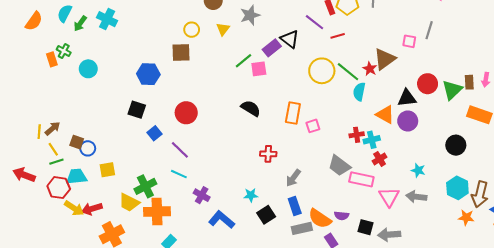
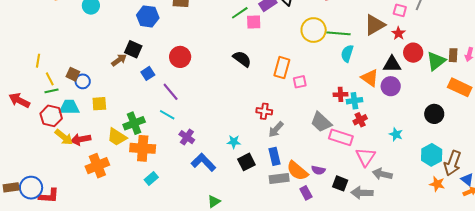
red star: (370, 69) -> (398, 33), moved
green line: (348, 72) -> (338, 33), turned -40
brown arrow: (53, 128) -> (119, 60), moved
red cross: (268, 154) -> (264, 111), moved
gray arrow: (416, 197) -> (382, 174), moved

